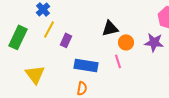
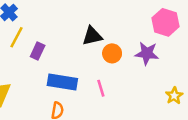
pink line: (118, 61) -> (101, 88), moved

